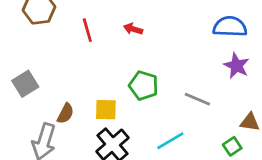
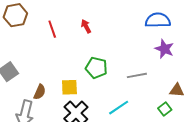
red arrow: (133, 29) -> (86, 26), turned 48
gray line: (197, 99) -> (137, 75), turned -30

